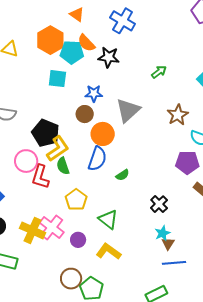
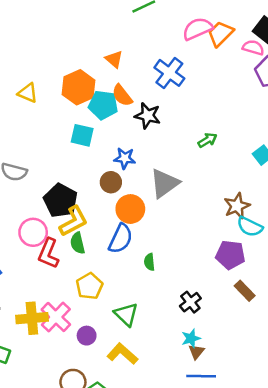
brown star: (178, 115) -> (237, 206), moved
green semicircle: (122, 175) -> (149, 262), turned 112
yellow cross: (32, 230) -> (32, 318), turned -35

